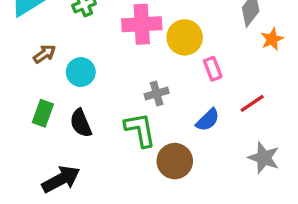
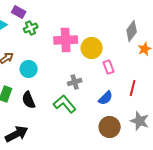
red line: (252, 103) -> (133, 88), turned -42
green L-shape: (140, 130) -> (65, 104), turned -30
brown circle: (175, 161) -> (110, 127), moved

